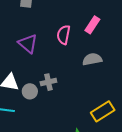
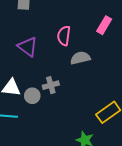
pink rectangle: (92, 25) -> (104, 25), moved
gray semicircle: (92, 59) -> (80, 58), moved

